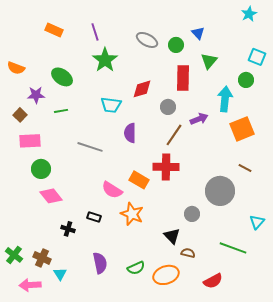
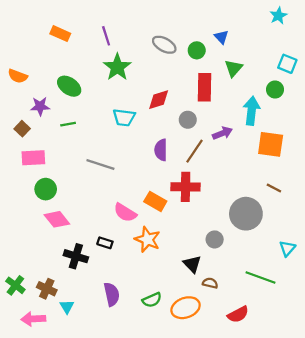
orange square: (242, 129) -> (271, 144), turned 30
purple semicircle: (130, 133) -> (161, 150), moved
black cross: (68, 229) -> (76, 256), size x1.5

